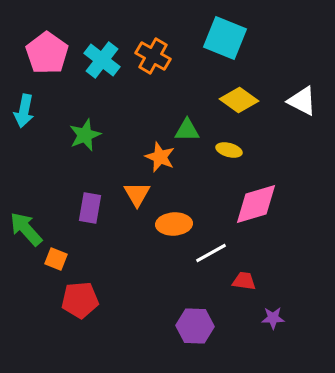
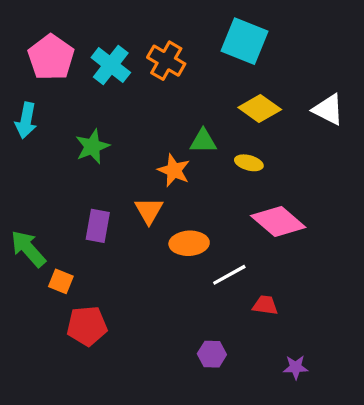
pink diamond: (256, 204) -> (278, 222), turned 57
purple star: (273, 318) -> (296, 367), moved
purple hexagon: (195, 326) -> (212, 354), size x0.7

